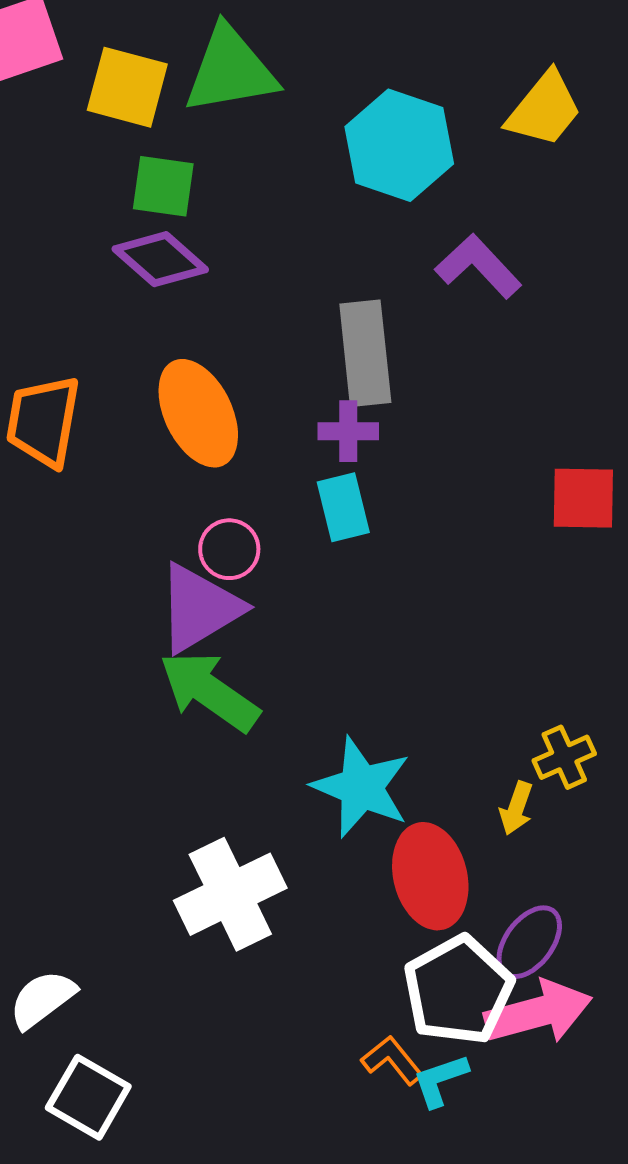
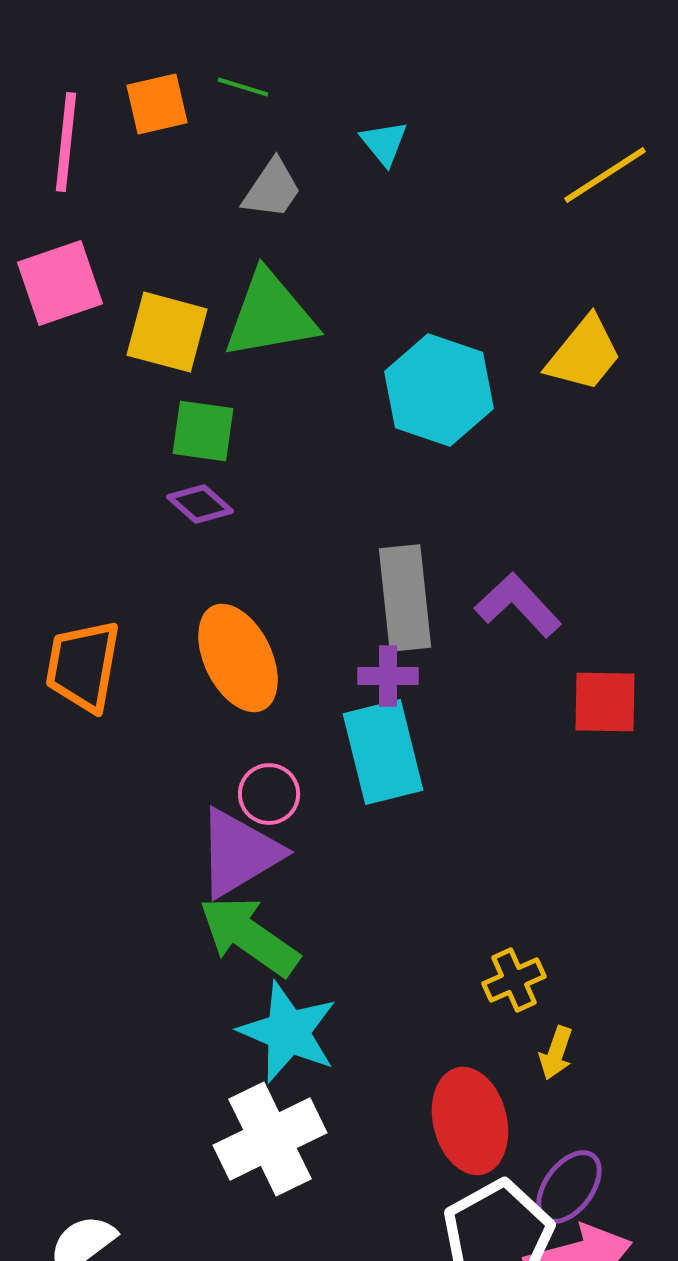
purple diamond: (160, 259) -> (200, 504), size x0.7
purple L-shape: (478, 266) -> (518, 605), moved
red square: (583, 498) -> (605, 702), moved
cyan rectangle: (343, 507) -> (383, 752), size x1.5
yellow cross: (564, 757) -> (514, 980), moved
cyan star: (361, 787) -> (288, 1032), moved

